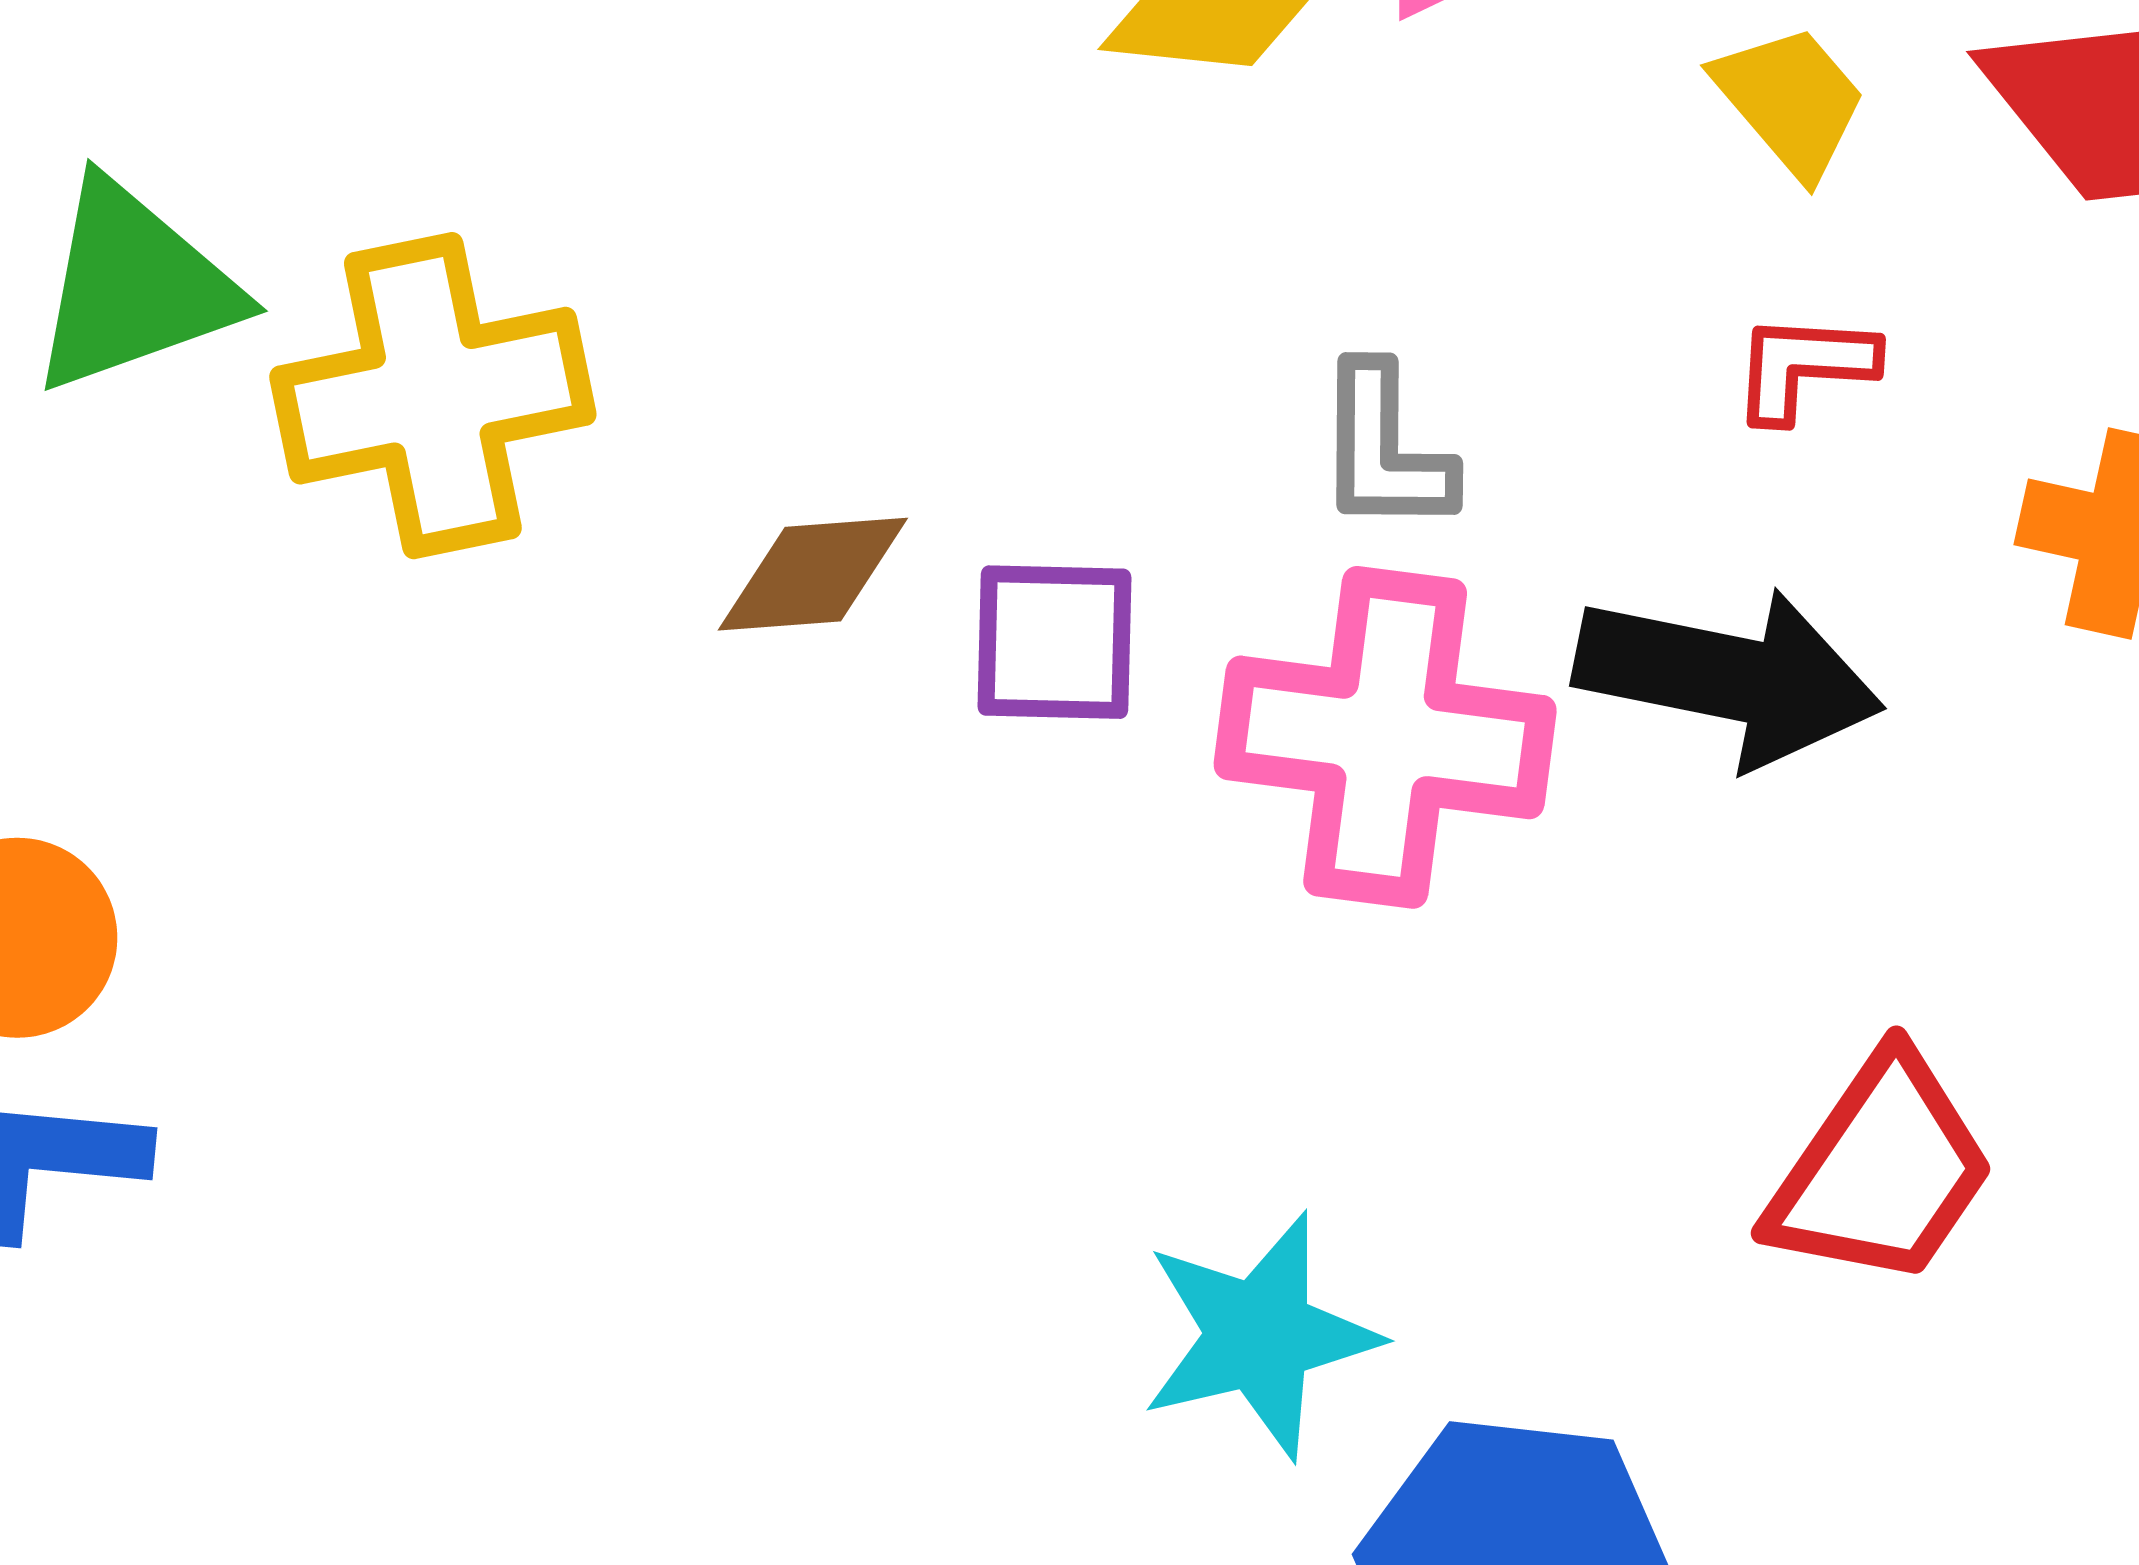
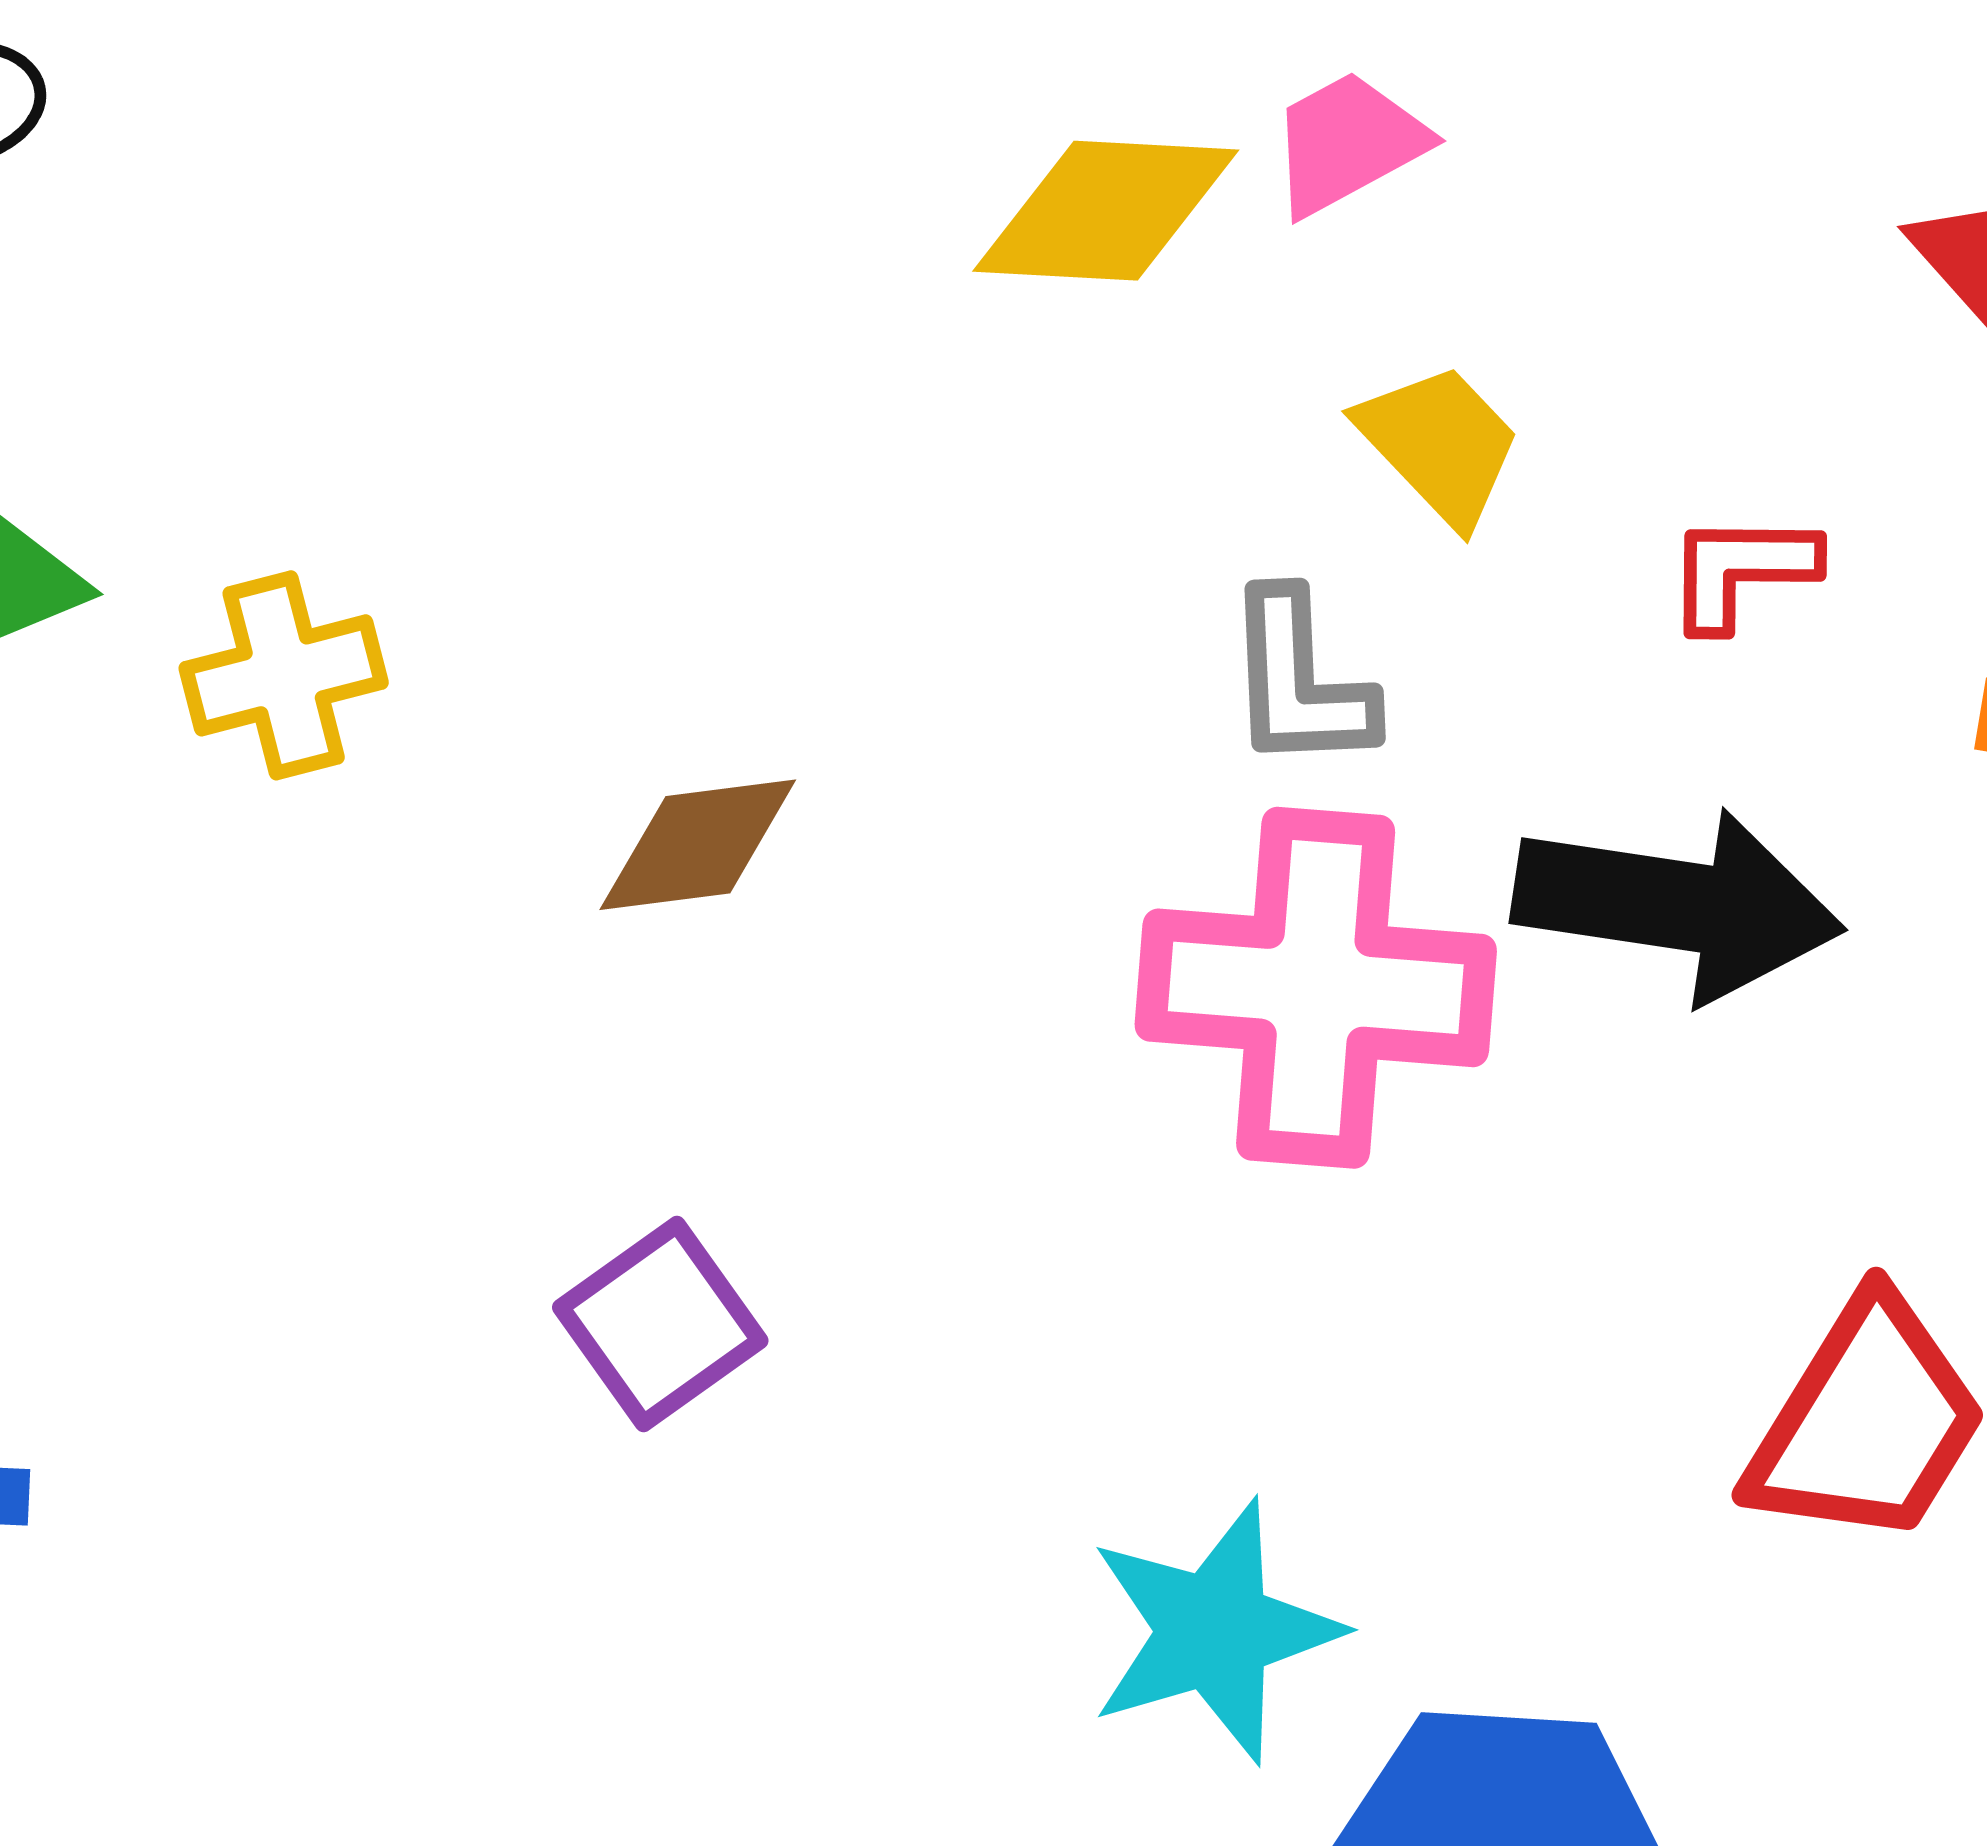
yellow trapezoid: (1790, 101) -> (1440, 444), moved
yellow cross: (433, 396) -> (284, 675), size x0.6
purple square: (1055, 642) -> (660, 1324), moved, turned -34

